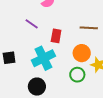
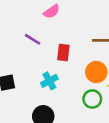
cyan cross: (43, 58) -> (49, 81), size x0.6

